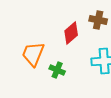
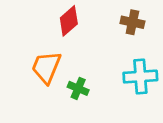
red diamond: (71, 33) -> (69, 21), moved

